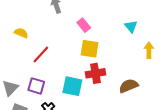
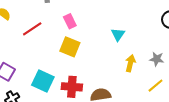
red line: (41, 54) -> (32, 29), moved
red cross: (95, 73) -> (72, 87), moved

